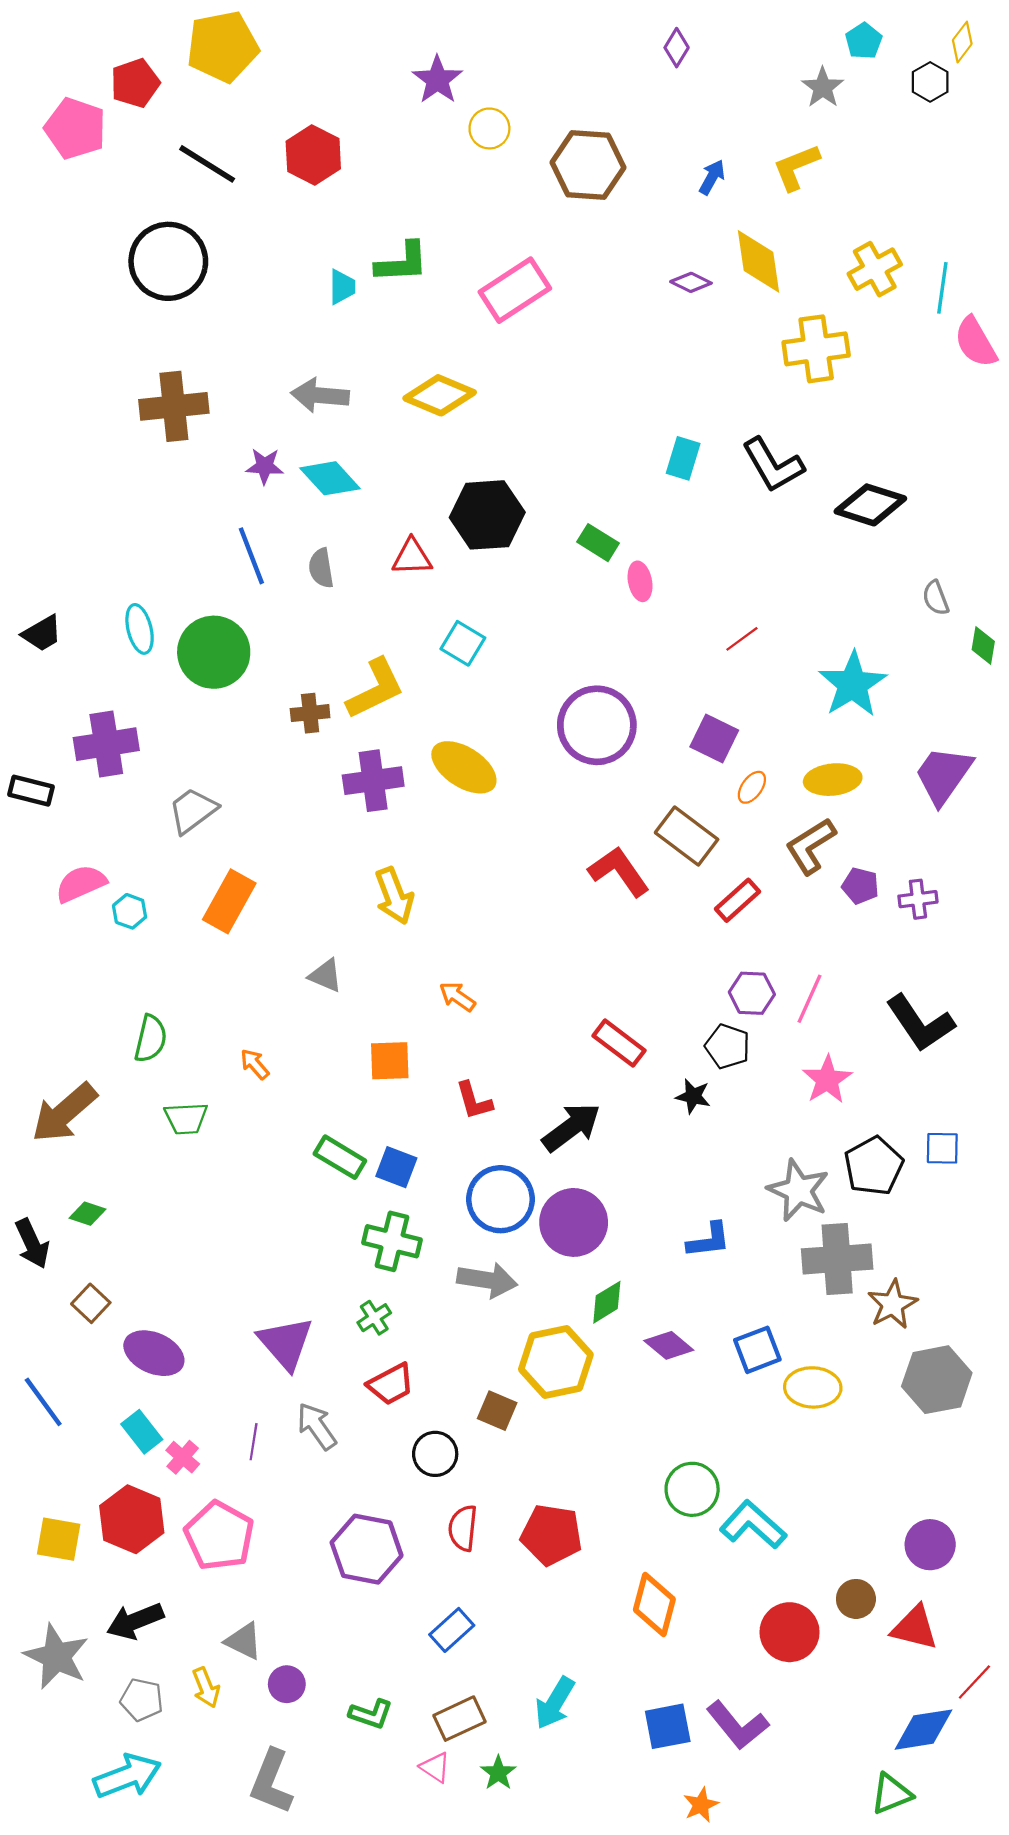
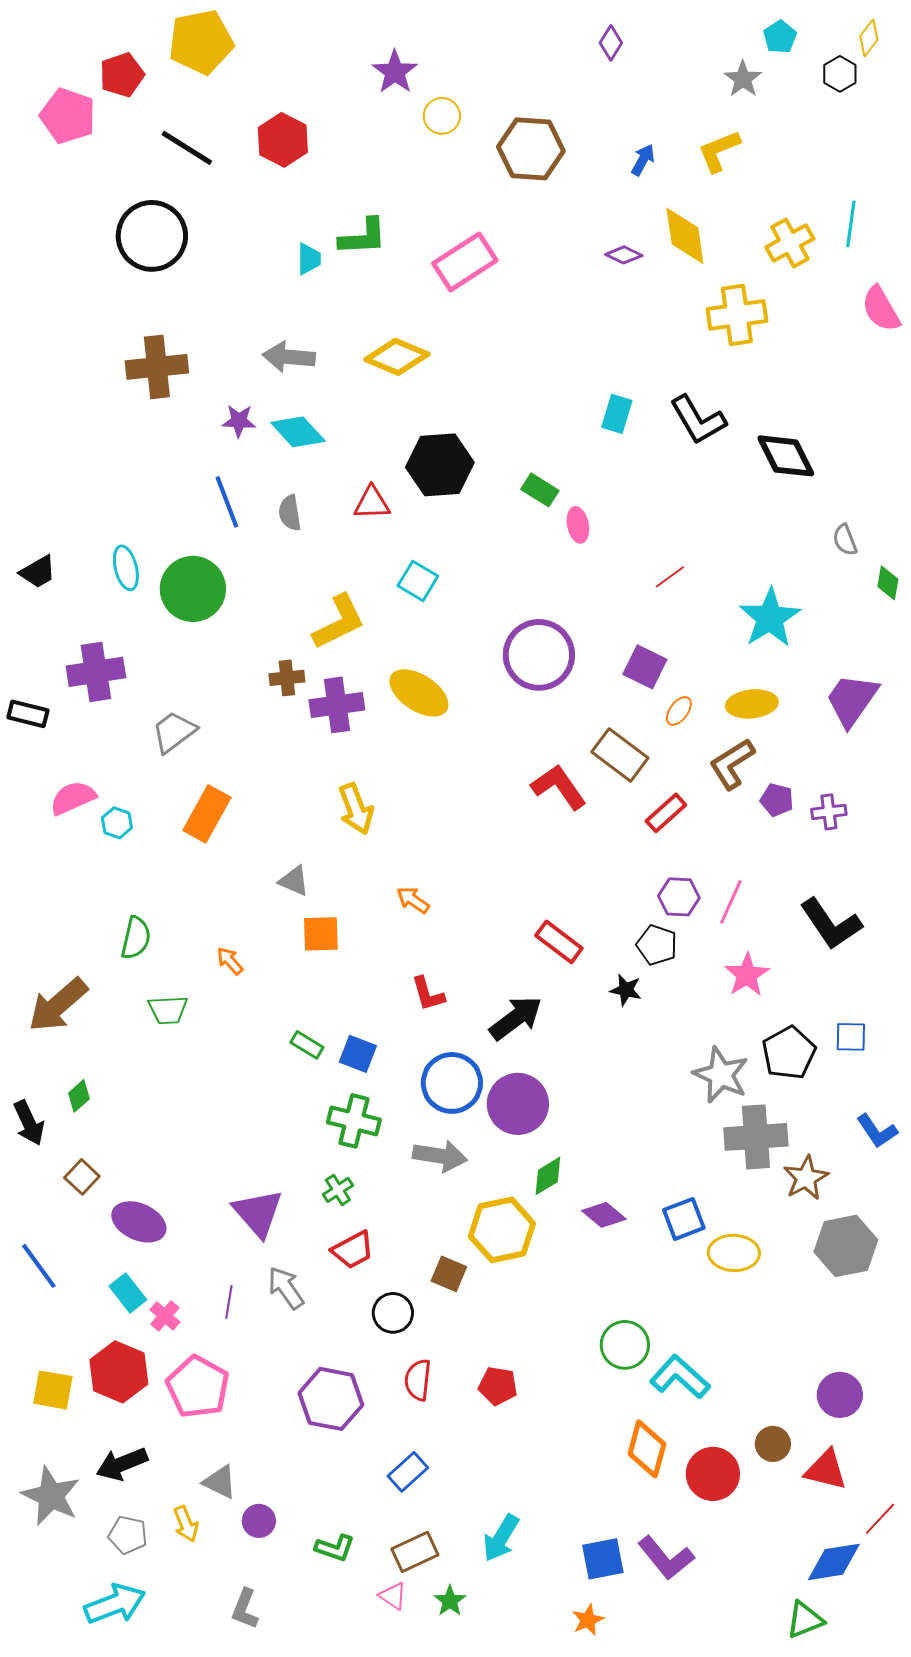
cyan line: (942, 288) -> (851, 224), moved
black diamond: (870, 505) -> (786, 456), turned 46
brown cross: (310, 713) -> (287, 678), moved
orange square: (390, 1061) -> (321, 934), moved
green rectangle: (340, 1157) -> (307, 1045), size x0.7
green diamond: (87, 1214) -> (79, 1096), turned -60
blue L-shape: (709, 1240) -> (877, 1131), moved, turned 63
red pentagon: (551, 1535) -> (498, 1386), size x0.7
orange diamond: (654, 1604) -> (647, 1449), moved
gray L-shape: (271, 1782) -> (245, 1609), size x0.7
orange star: (701, 1805) -> (588, 1620), moved

